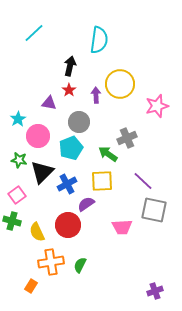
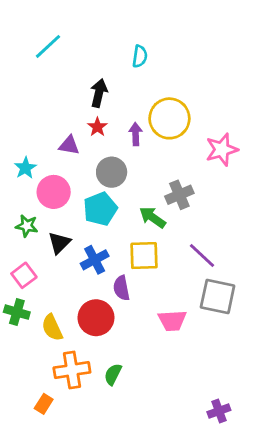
cyan semicircle: (99, 40) -> (140, 56), size x0.6
black triangle: (42, 172) -> (59, 243), size x0.7
purple semicircle: (86, 204) -> (121, 288), turned -66

